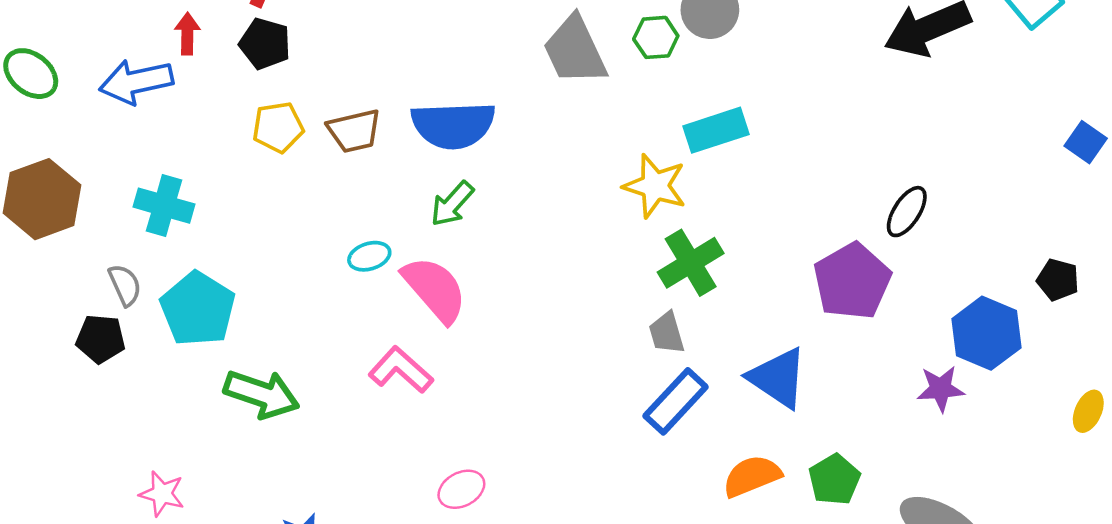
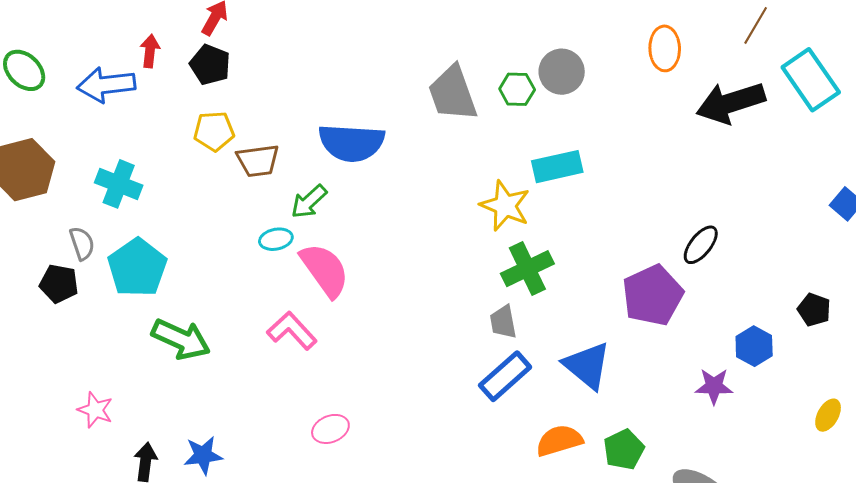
brown trapezoid: (354, 131) -> (258, 161), moved
green arrow: (452, 204) -> (309, 202), moved
blue hexagon: (986, 333) -> (754, 346), size x0.7

